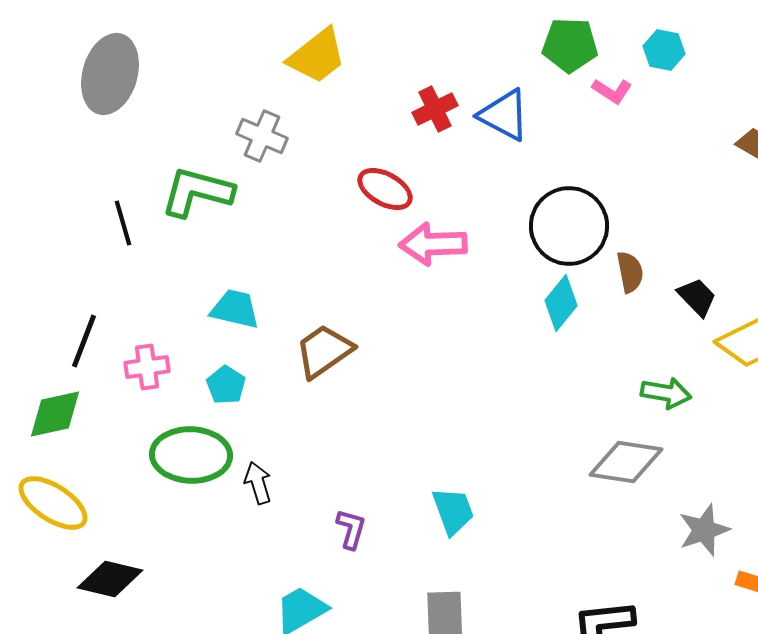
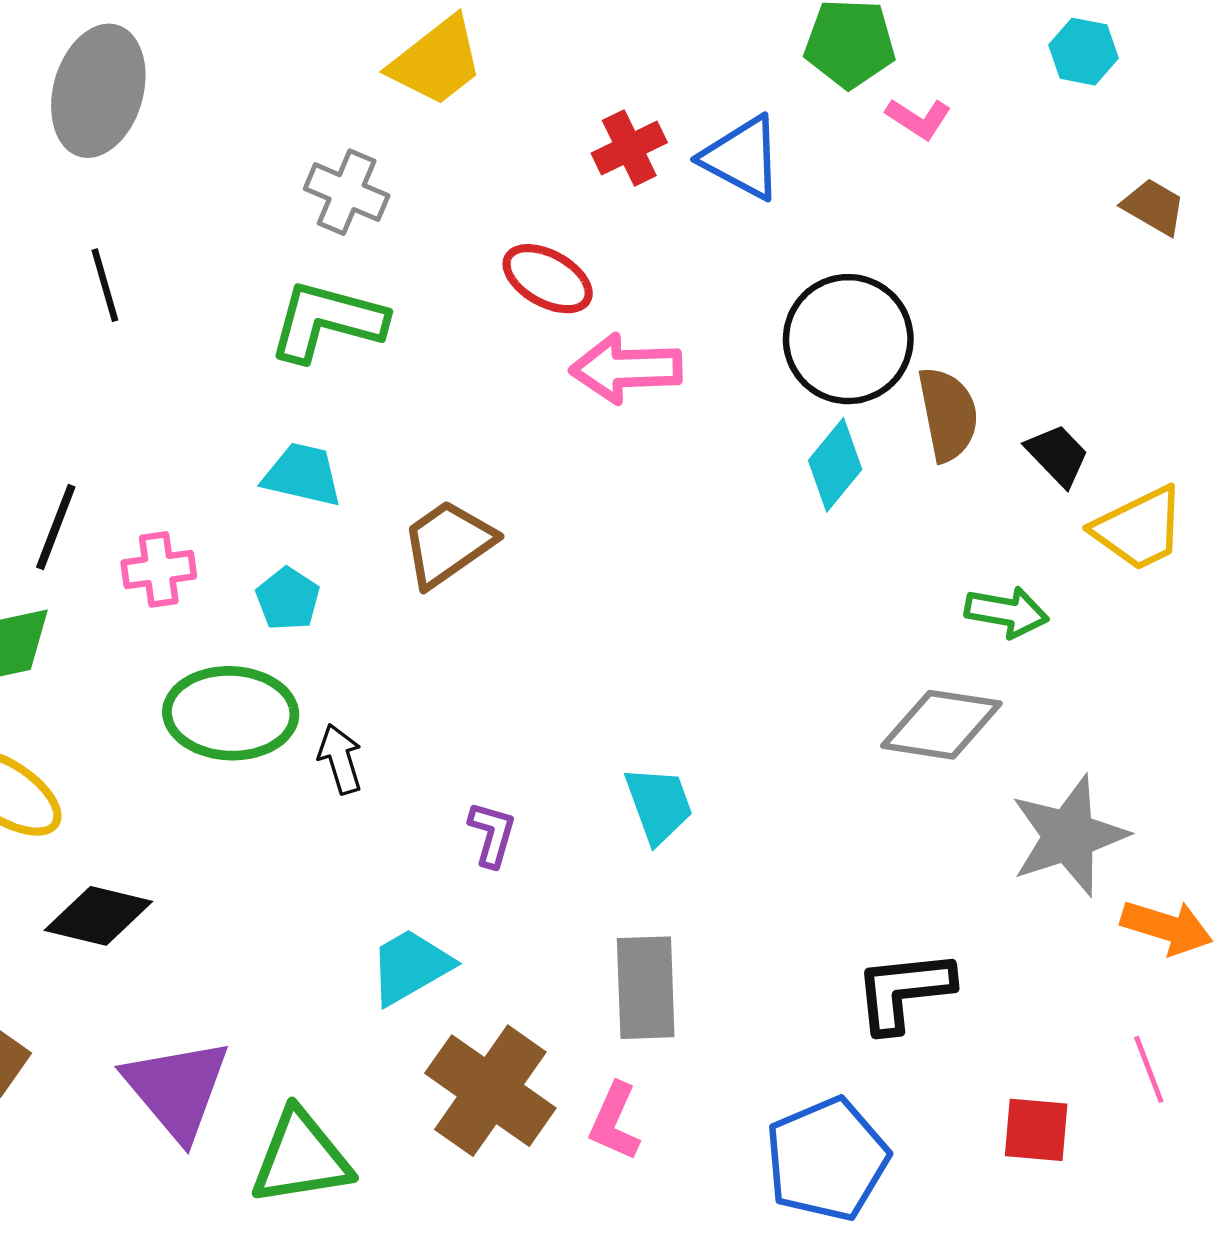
cyan hexagon: (664, 50) -> (1083, 52), moved
green L-shape: (197, 192) -> (327, 321), moved
black line: (123, 223) -> (105, 285), moved
brown semicircle: (630, 272) -> (948, 414), size x1.4
gray star: (704, 530) -> (1069, 836), size x1.4

